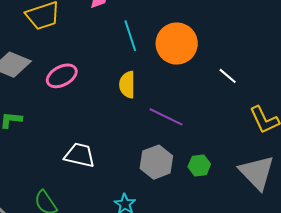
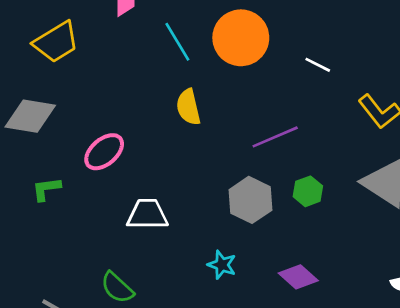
pink ellipse: (62, 76) -> (104, 152), moved
purple line: (166, 117) -> (275, 137), moved, turned -36

